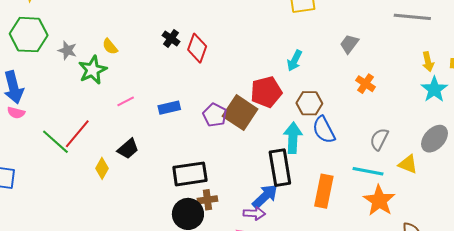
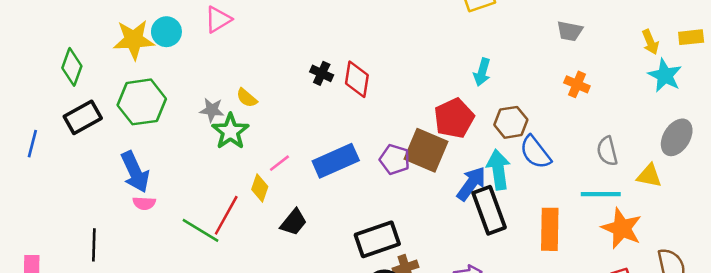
gray trapezoid: (349, 44) -> (570, 31), moved, turned -105
gray star: (67, 50) -> (212, 110), moved
blue rectangle: (169, 108) -> (336, 161), size x1.6
gray semicircle: (379, 139) -> (607, 151), turned -30
yellow diamond: (102, 168) -> (260, 188), moved
blue arrow: (265, 196) -> (471, 184), moved

